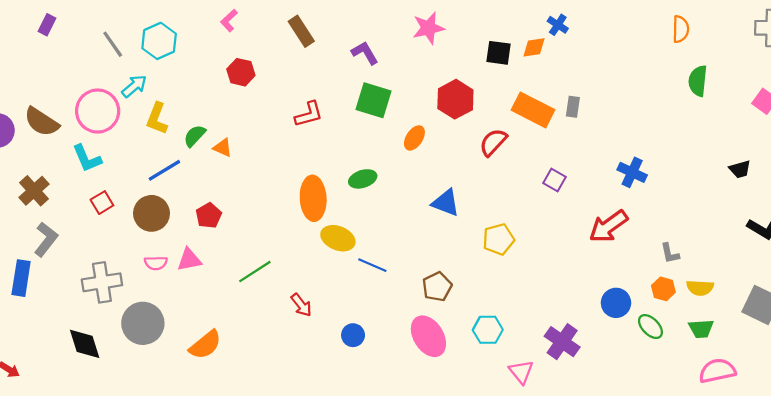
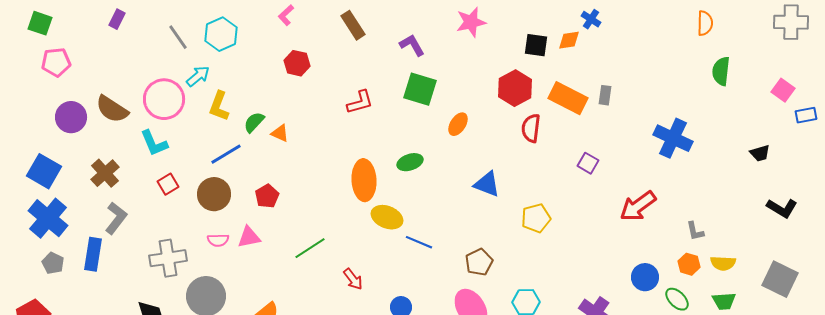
red hexagon: (455, 99) -> (515, 88), moved
red semicircle: (493, 142) -> (531, 128), turned -36
blue cross: (632, 172) -> (673, 138), moved, size x1.4

